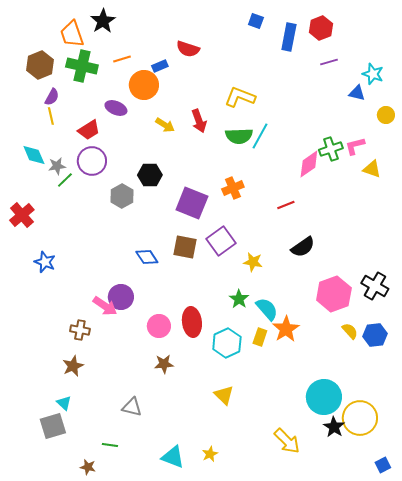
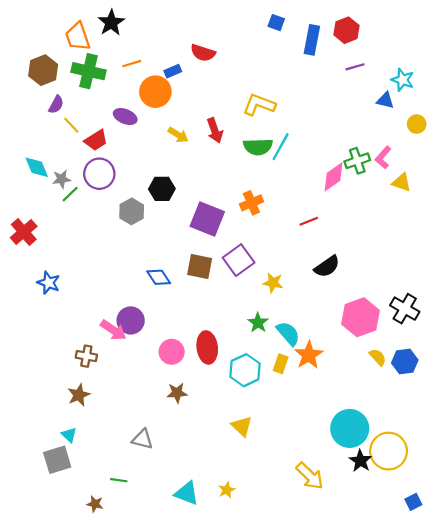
yellow line: (51, 116) -> (71, 125), moved, turned -30
pink L-shape: (355, 146) -> (383, 158), turned -35

